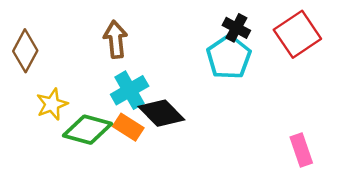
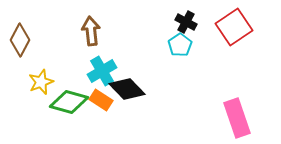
cyan pentagon: (229, 57) -> (180, 45), size x0.7
pink rectangle: (301, 150) -> (237, 118), size x1.5

